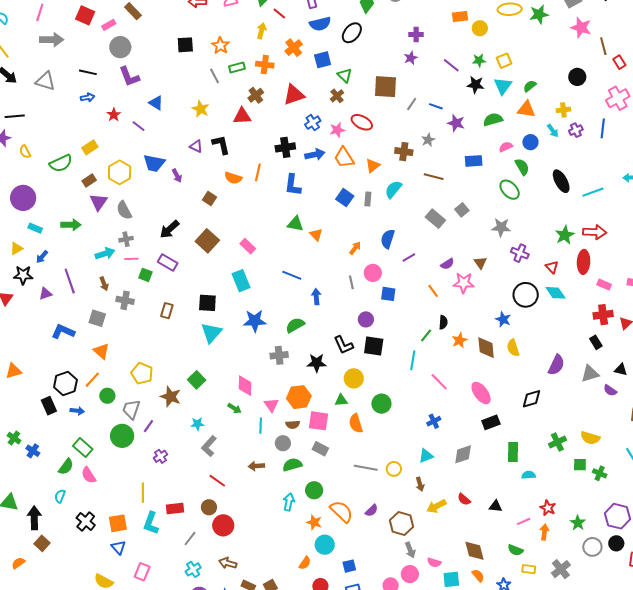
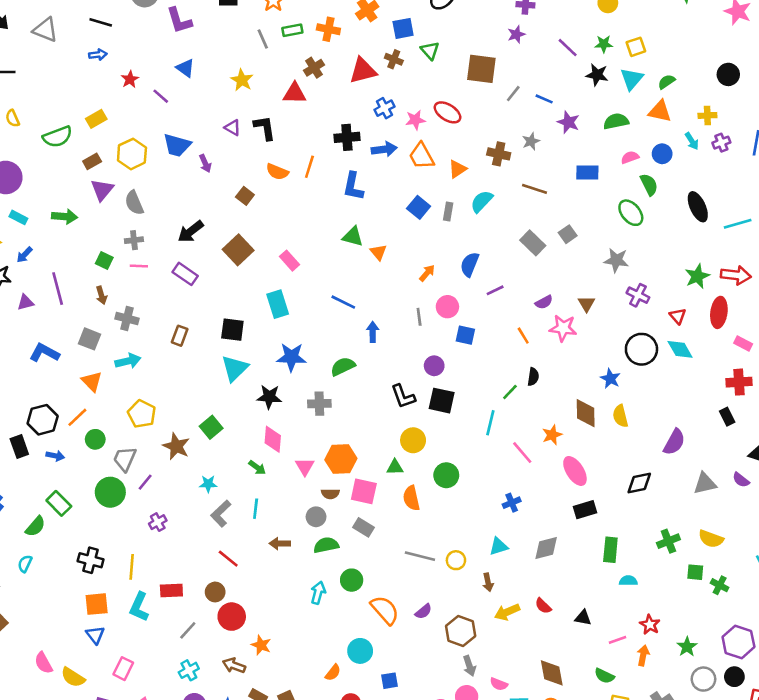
purple L-shape: (129, 77) -> (179, 20), moved
brown cross: (337, 96) -> (394, 59), moved, turned -32
cyan arrow: (105, 254) -> (128, 361), moved
green square: (145, 275) -> (104, 261), moved
orange star: (459, 340) -> (552, 435), moved
black star: (317, 363) -> (269, 397), moved
gray triangle: (590, 374) -> (705, 483), moved
cyan line: (261, 426) -> (256, 509), moved
pink semicircle: (89, 475) -> (43, 663), moved
black cross: (86, 521) -> (91, 560), moved, turned -30
orange star: (314, 522) -> (261, 645), moved

